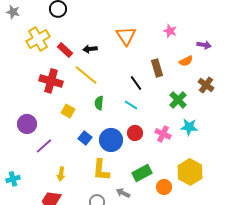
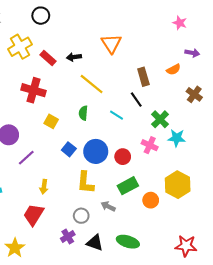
pink star: (170, 31) -> (180, 23), moved
yellow line: (86, 75) -> (92, 84), moved
black line: (136, 83) -> (136, 100), moved
green cross: (178, 100) -> (160, 119), moved
red circle: (135, 133) -> (123, 157), moved

